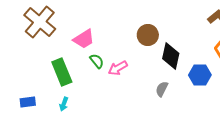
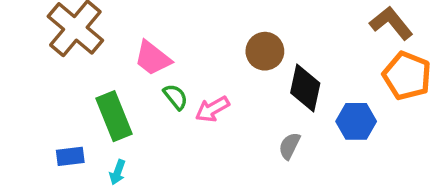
pink trapezoid: (84, 39) -> (153, 58), turned 70
blue rectangle: (28, 102) -> (70, 156), moved

